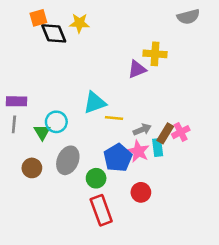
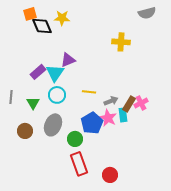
purple triangle: (137, 69) -> (68, 60), moved
purple rectangle: (17, 101) -> (38, 72), moved, turned -42
cyan triangle: (95, 103) -> (55, 73), moved, turned -36
cyan circle: (56, 122) -> (57, 95), moved
red circle: (141, 192) -> (110, 175), moved

